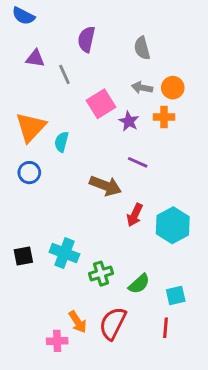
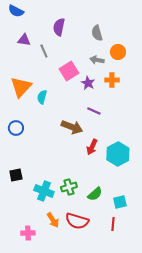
orange circle: (173, 88) -> (118, 52), moved
blue circle: (29, 173) -> (16, 128), moved
cyan cross: (64, 253) -> (44, 191), moved
red semicircle: (113, 323) -> (77, 221), turned -100
pink cross: (57, 341) -> (28, 233), moved

